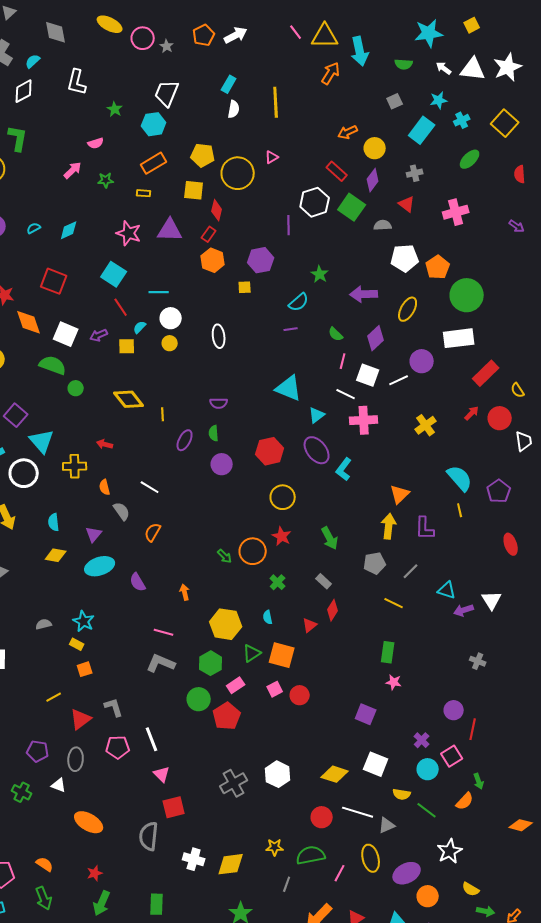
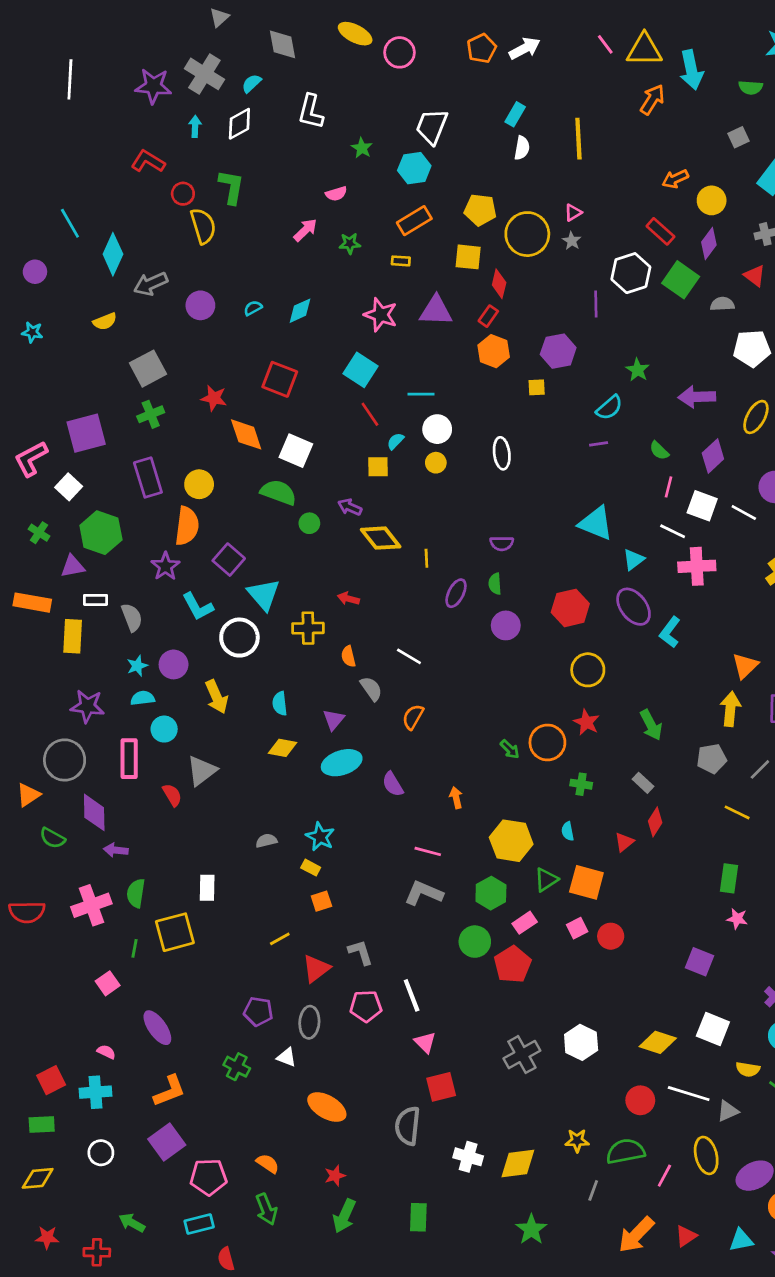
gray star: (167, 46) -> (572, 241), moved
purple arrow: (99, 335) -> (350, 507), moved, turned 48
white line: (399, 380) -> (744, 512), turned 54
green cross: (278, 582) -> (581, 784), turned -35

